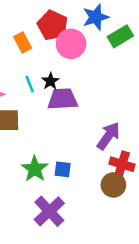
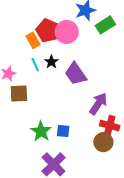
red pentagon: (53, 25) -> (48, 31), moved
orange rectangle: (23, 42) -> (33, 40), moved
purple trapezoid: (63, 99) -> (76, 74), moved, turned -120

